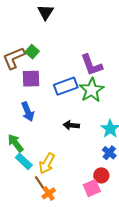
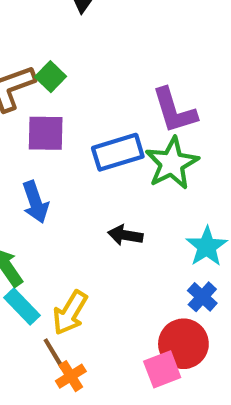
red circle: (101, 175) -> (183, 344), size x1.5

